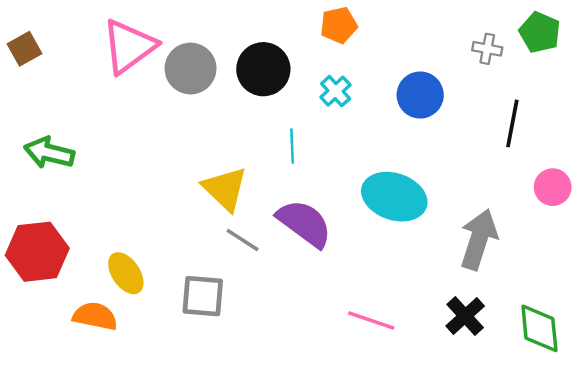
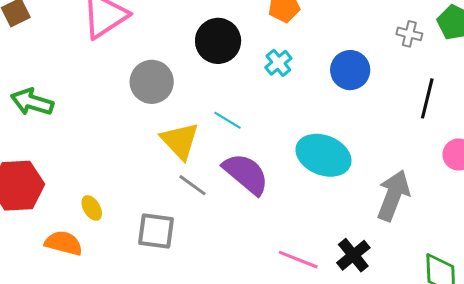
gray circle: (191, 69) -> (152, 82), moved
cyan line: (292, 146) -> (228, 120), moved, turned -60
yellow ellipse: (126, 273) -> (92, 208), size x0.7
black cross: (465, 316) -> (353, 255), moved

